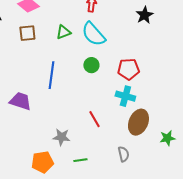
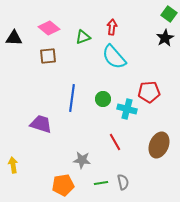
green triangle: (63, 32) -> (83, 37), moved
green circle: (91, 65) -> (103, 99), moved
cyan cross: (125, 96) -> (127, 109), moved
gray semicircle: (123, 154) -> (123, 182), moved

